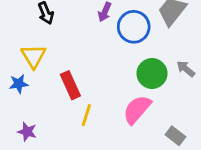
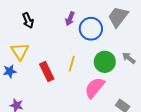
yellow line: (86, 115) -> (72, 64), moved

